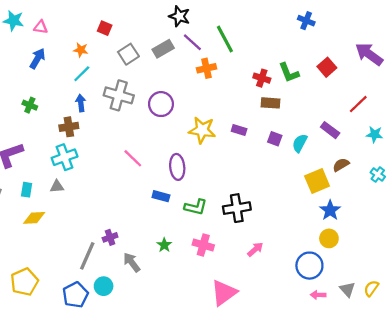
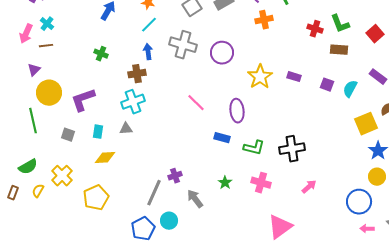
red square: (327, 67) -> (375, 34), moved
brown rectangle: (270, 103) -> (339, 50), moved
yellow star: (202, 130) -> (260, 77), turned 30
yellow pentagon: (24, 282) -> (96, 198), moved

